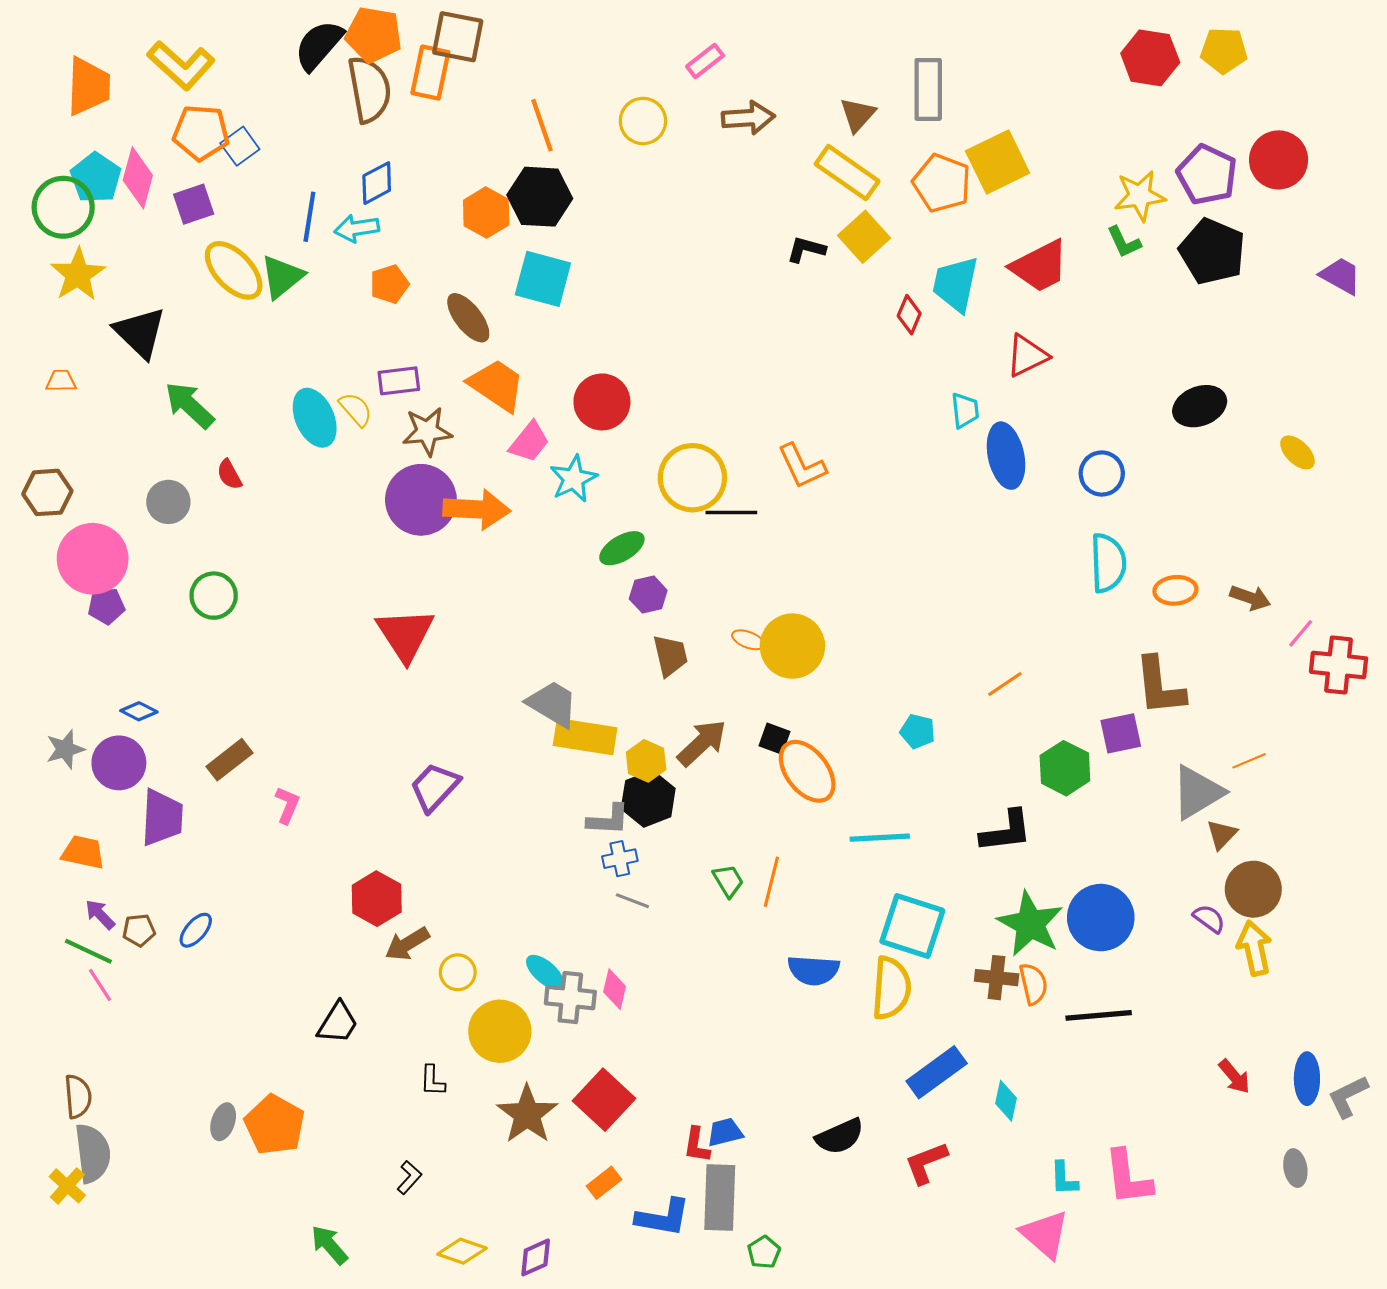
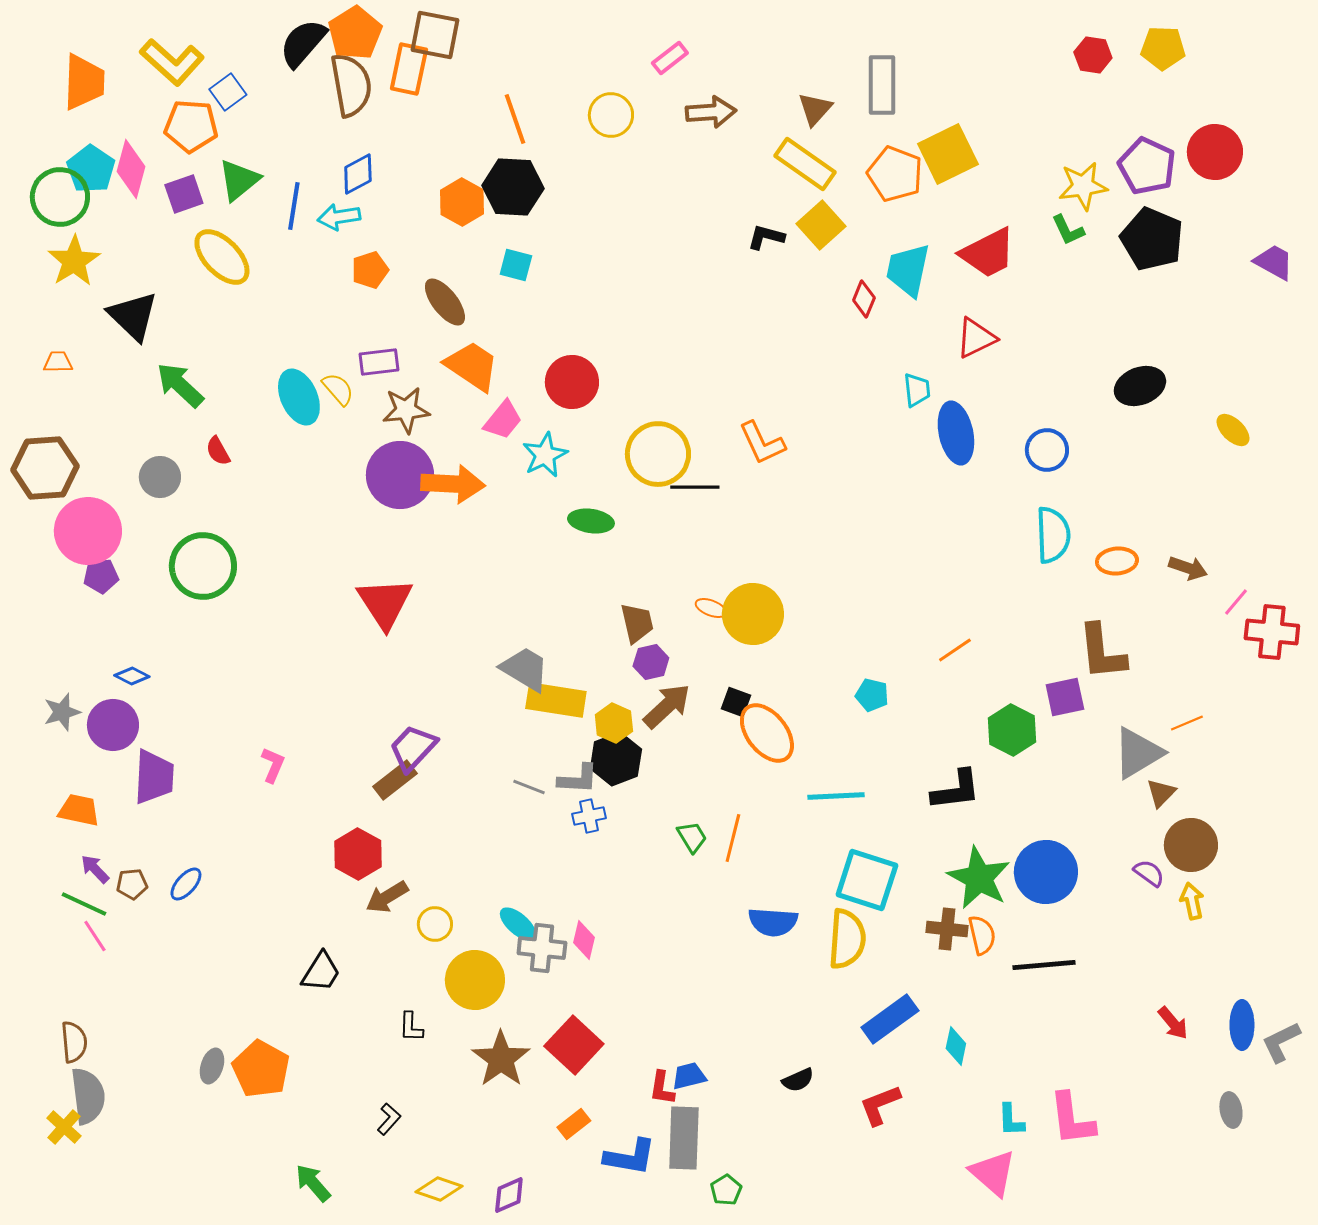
orange pentagon: (374, 35) -> (355, 33), turned 30
red hexagon: (1150, 58) -> (1093, 55), size x0.7
blue square: (240, 146) -> (228, 92), moved
green triangle: (282, 277) -> (239, 180), moved
cyan square: (543, 279) -> (516, 265), size x0.6
brown hexagon: (47, 492) -> (45, 468), size x1.4
green ellipse: (622, 548) -> (591, 521), turned 39
purple hexagon: (648, 595) -> (651, 662), moved
green circle: (214, 596) -> (203, 566), size x1.5
brown rectangle: (229, 760) -> (395, 780), moved
gray line: (632, 901) -> (529, 787), moved
yellow arrow: (1254, 948) -> (1192, 901), size x0.7
black semicircle: (840, 1136) -> (798, 1080), size x0.7

